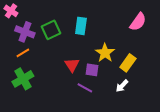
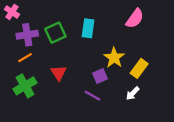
pink semicircle: (138, 22) -> (135, 18), moved
purple cross: (25, 32) -> (27, 35), turned -30
red triangle: (72, 65) -> (59, 73), moved
purple square: (92, 70) -> (100, 76), turned -32

